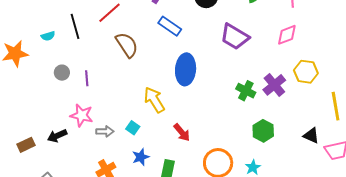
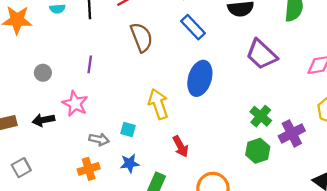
gray circle: (62, 73) -> (43, 73), moved
purple cross: (274, 85) -> (292, 133), moved
cyan square: (133, 128) -> (128, 130), turned -32
gray arrow: (105, 131) -> (99, 139), moved
green hexagon: (263, 131) -> (258, 151), moved

